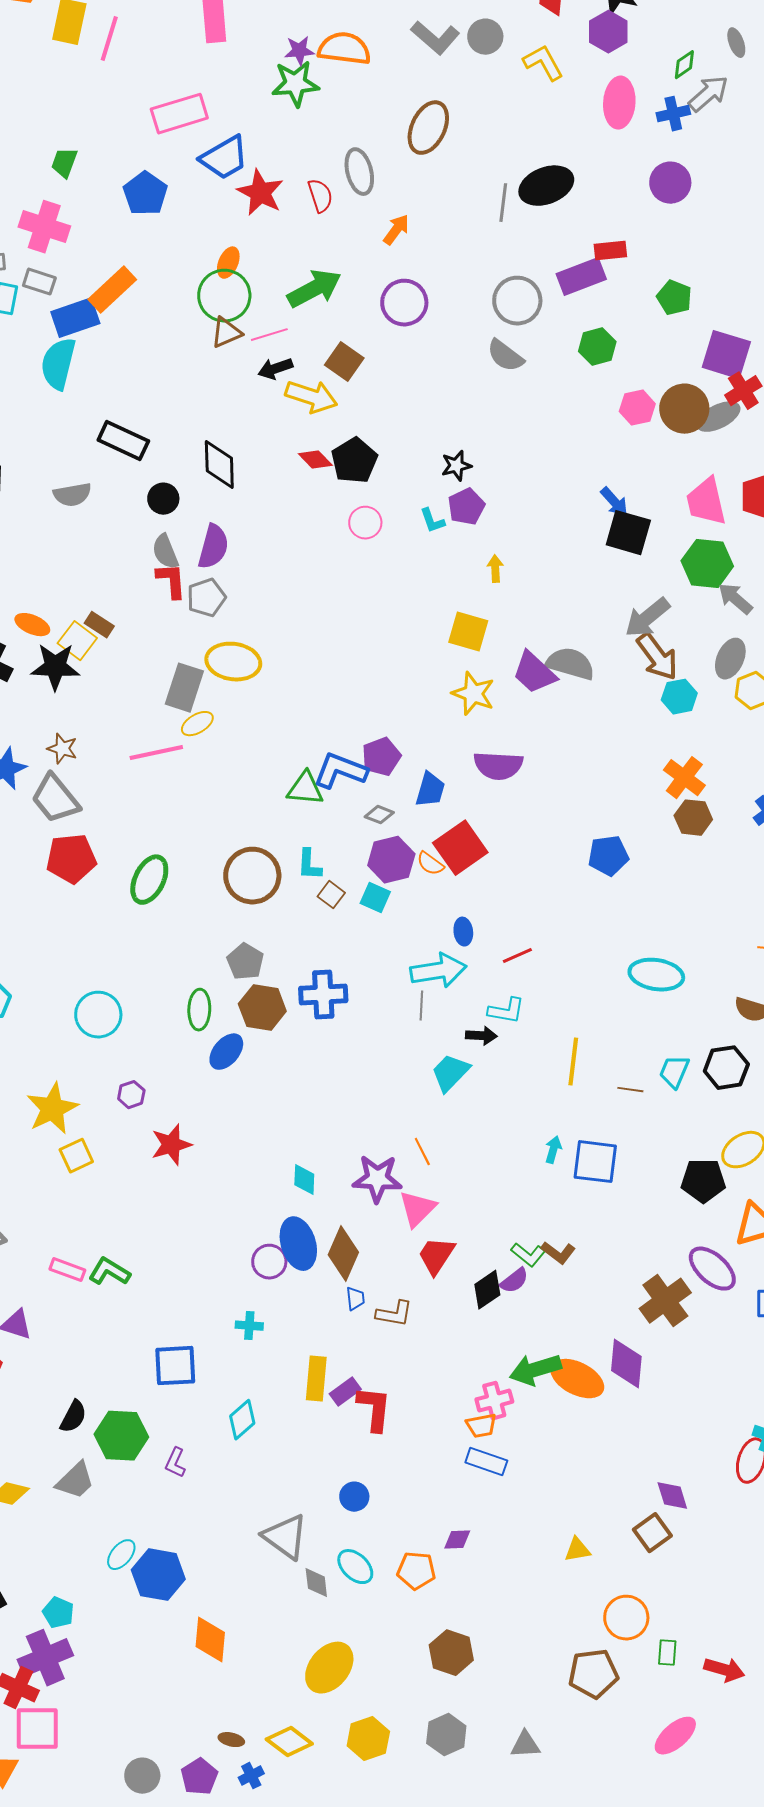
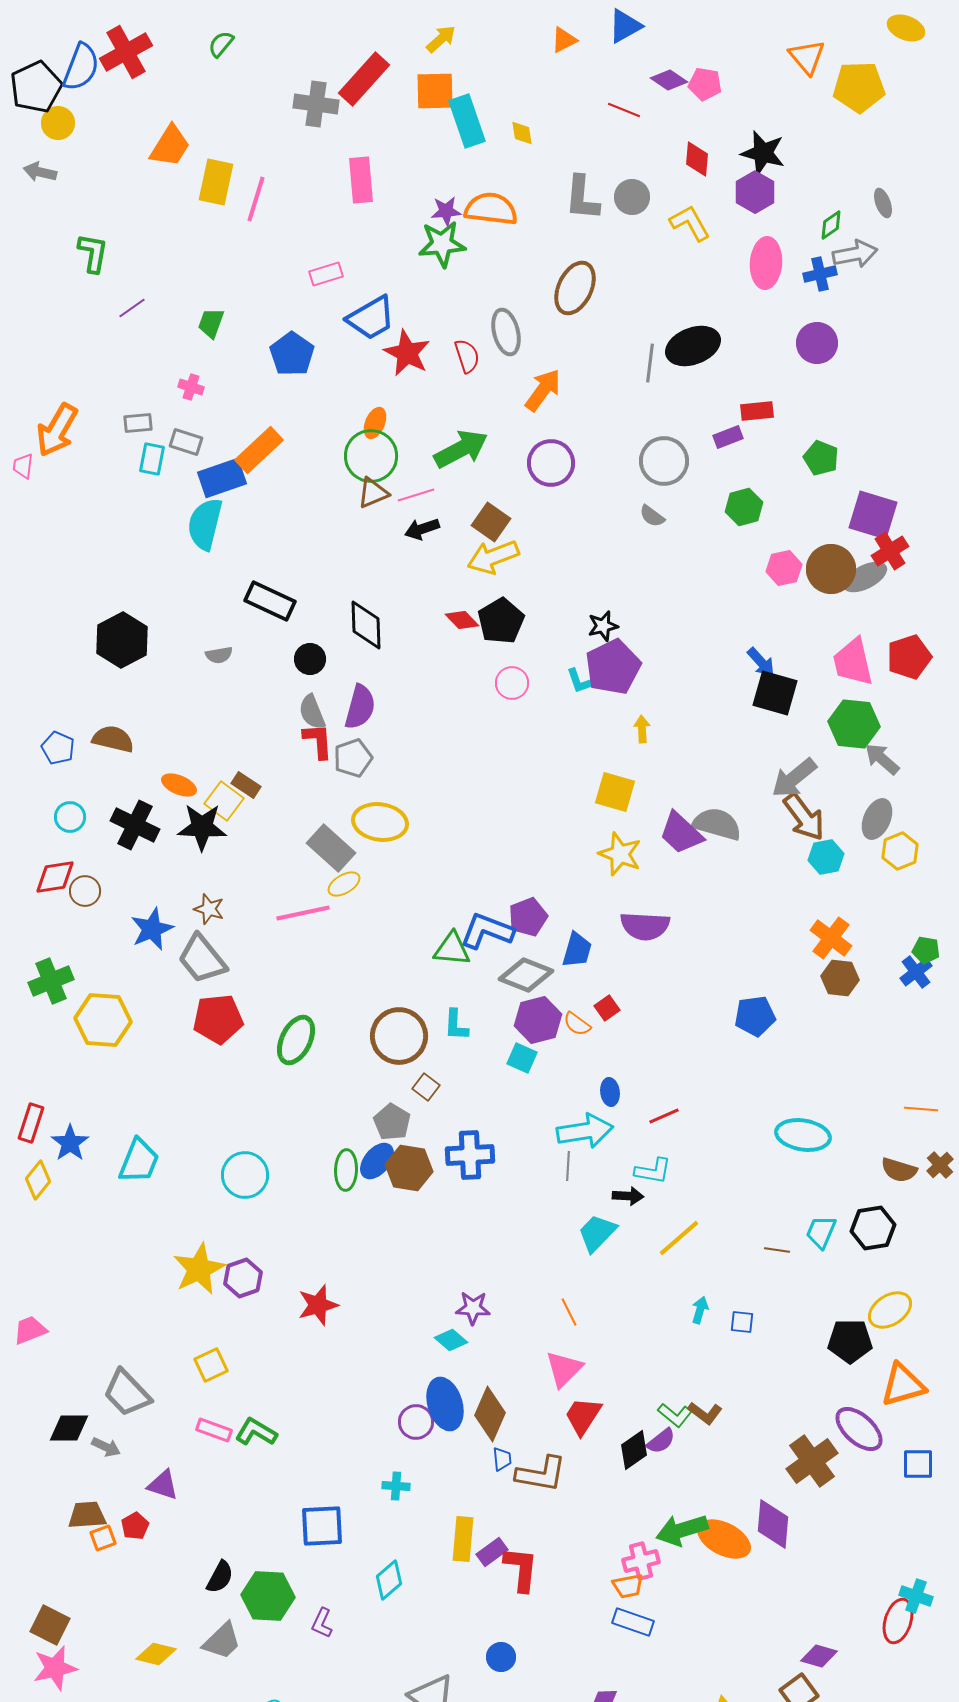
gray L-shape: (435, 38) -> (582, 198), turned 54
gray arrow: (708, 94) -> (855, 254), turned 30
pink rectangle: (179, 114) -> (326, 274), size x0.6
pink cross: (44, 227) -> (191, 387), size x0.5
orange arrow: (396, 230) -> (543, 390), size x1.4
purple rectangle: (581, 277) -> (728, 437), size x0.6
gray semicircle: (505, 356) -> (652, 516), size x0.7
yellow arrow: (311, 397) -> (493, 557), moved, turned 141
gray semicircle: (72, 495) -> (219, 655), size x0.7
purple pentagon: (466, 507) -> (613, 667), size x1.5
gray rectangle: (184, 688) -> (331, 848), turned -66
gray diamond: (379, 815) -> (526, 975), size x1.8
red square: (460, 848) -> (607, 1008), size x0.5
brown square: (331, 895) -> (426, 1087), moved
blue ellipse: (226, 1052) -> (377, 1161), moved
yellow line: (573, 1062) -> (679, 1238), moved, turned 42
purple hexagon: (131, 1095) -> (243, 1278), moved, size x1.4
yellow square: (76, 1156) -> (211, 1365), moved
blue square: (595, 1162) -> (742, 1322), size x0.5
purple star: (377, 1179) -> (473, 1308), moved, size x0.7
cyan diamond: (304, 1180) -> (451, 1340), turned -52
brown L-shape: (394, 1314) -> (541, 1474), size x1.4
purple diamond: (672, 1496) -> (819, 1656), turned -57

